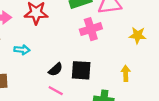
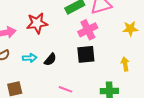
black semicircle: (56, 69) -> (50, 59), moved
black square: (81, 70) -> (86, 54), moved

